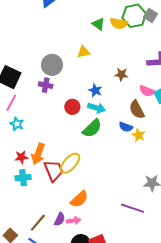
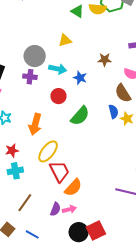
cyan arrow: (97, 108) -> (58, 69), moved
blue semicircle: (126, 127) -> (113, 112), turned -120
orange arrow: (38, 154) -> (35, 124), moved
yellow ellipse: (70, 163) -> (48, 151), moved
red trapezoid: (54, 171) -> (59, 171), moved
brown line: (38, 223) -> (25, 203), moved

